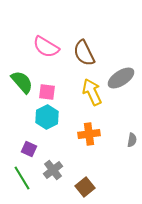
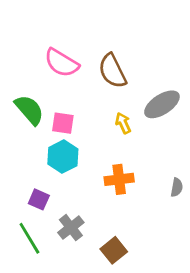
yellow arrow: (92, 92) -> (123, 123), size x0.6

